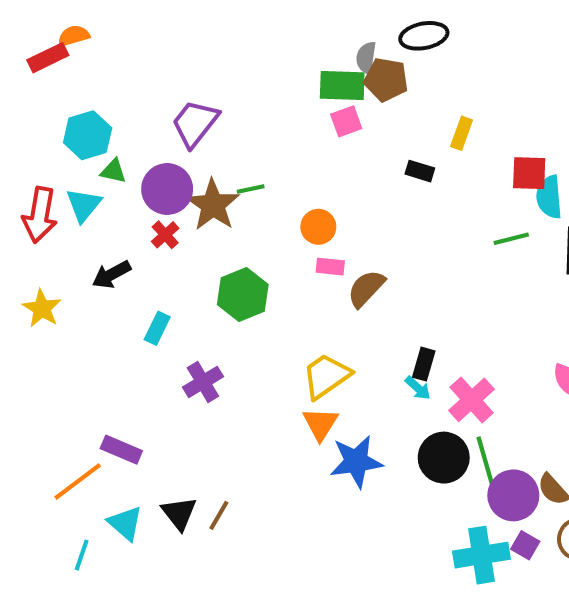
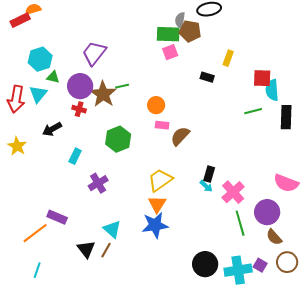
red cross: (165, 235) -> (79, 109), turned -32
black circle: (444, 458) -> (205, 264), moved
blue star: (356, 462) -> (155, 225), moved
purple circle: (513, 495) -> (267, 212), moved
cyan triangle: (125, 523) -> (112, 229), moved

